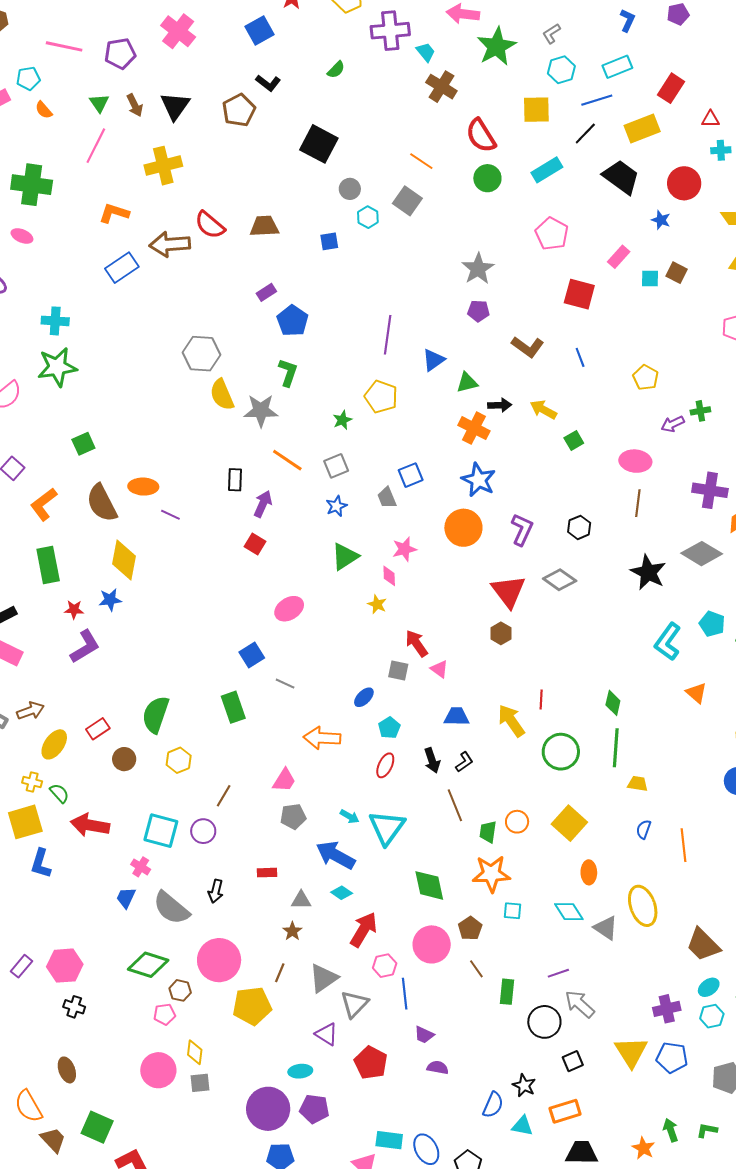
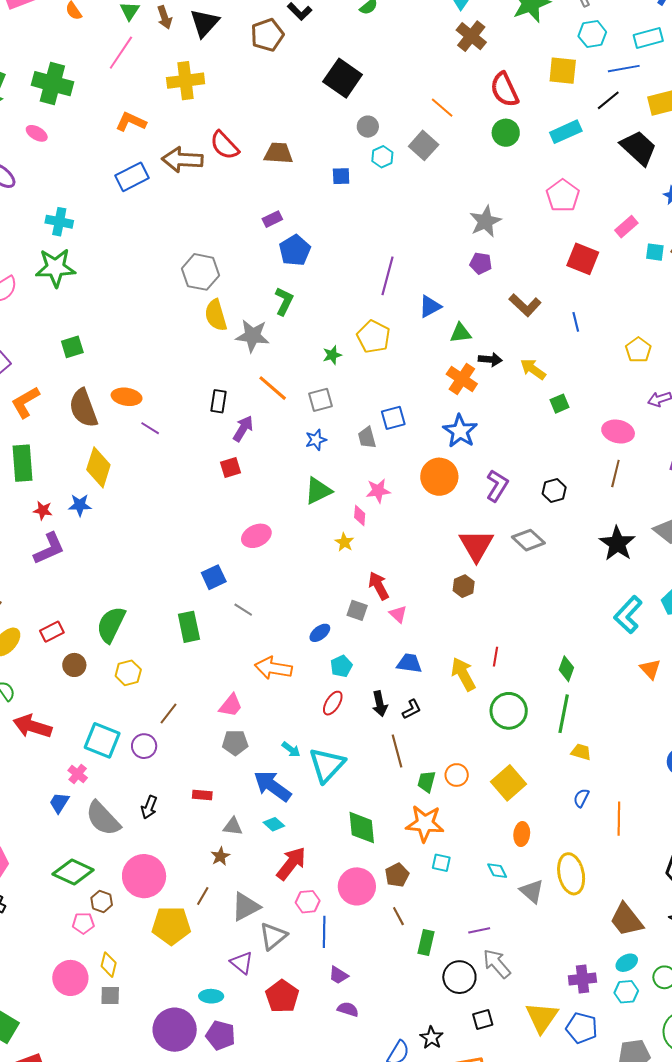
red square: (255, 544) -> (230, 467), turned 35
cyan diamond: (569, 912) -> (497, 871), size x0.7

